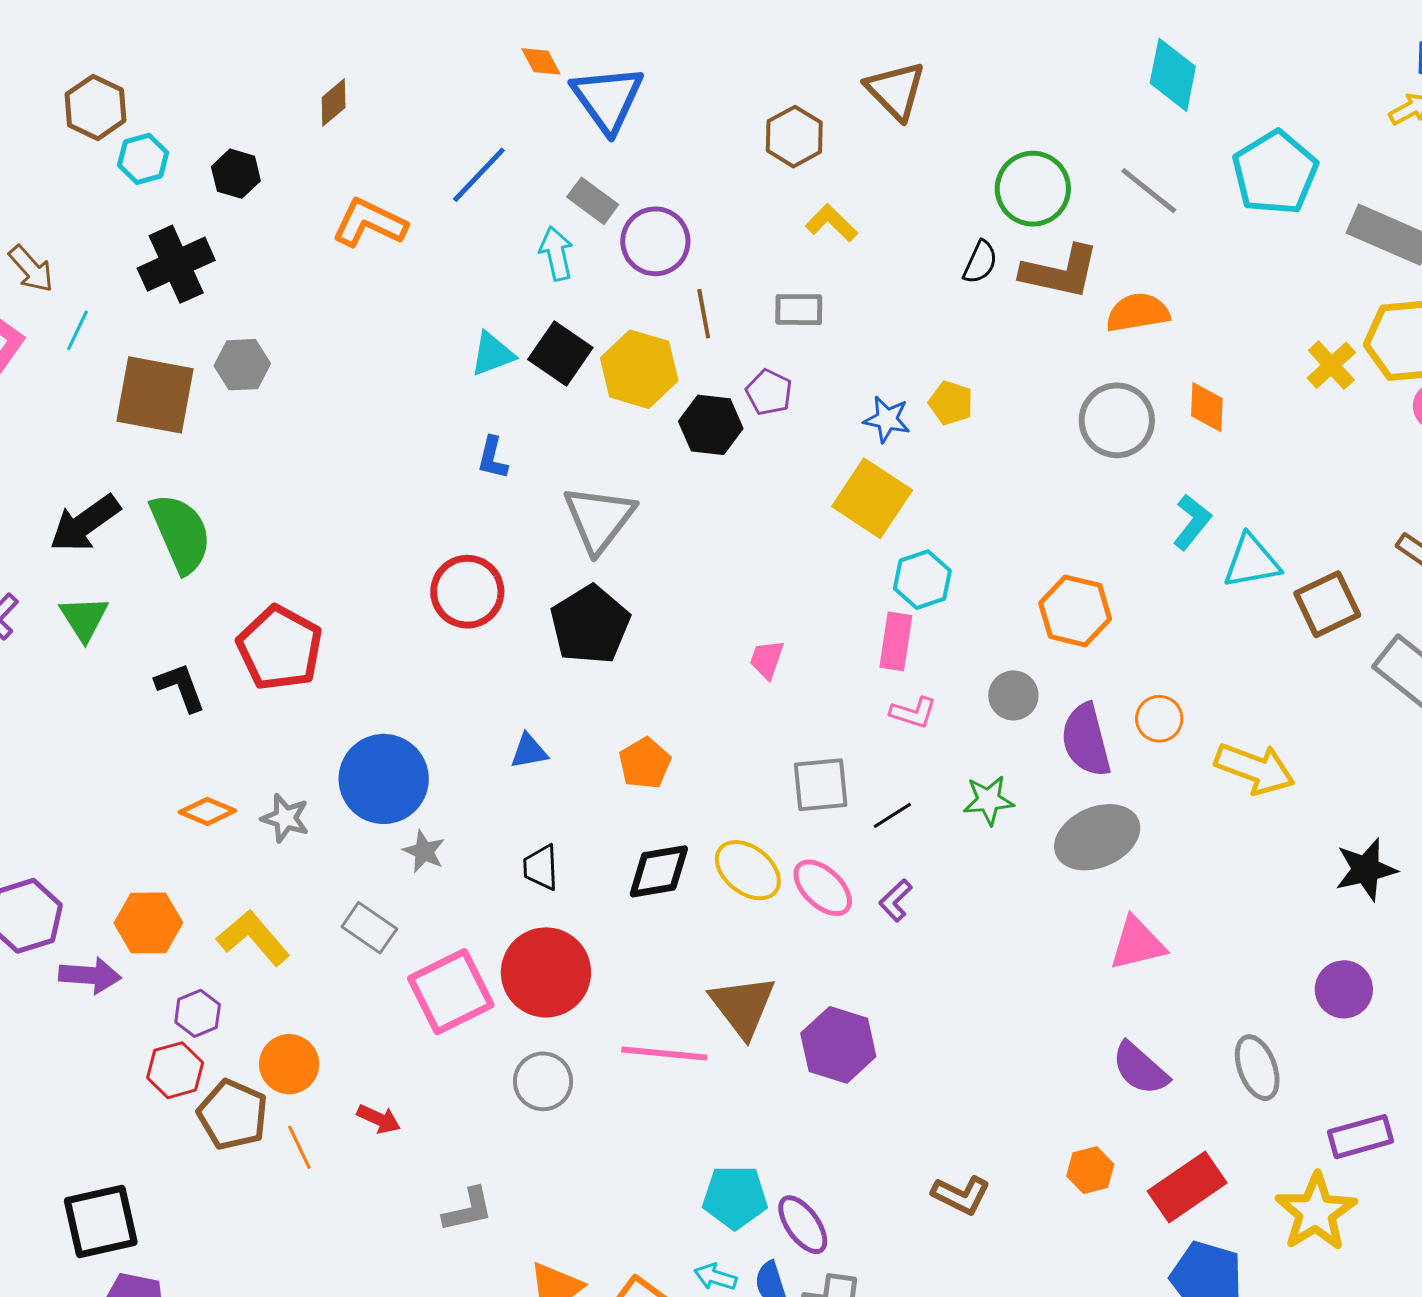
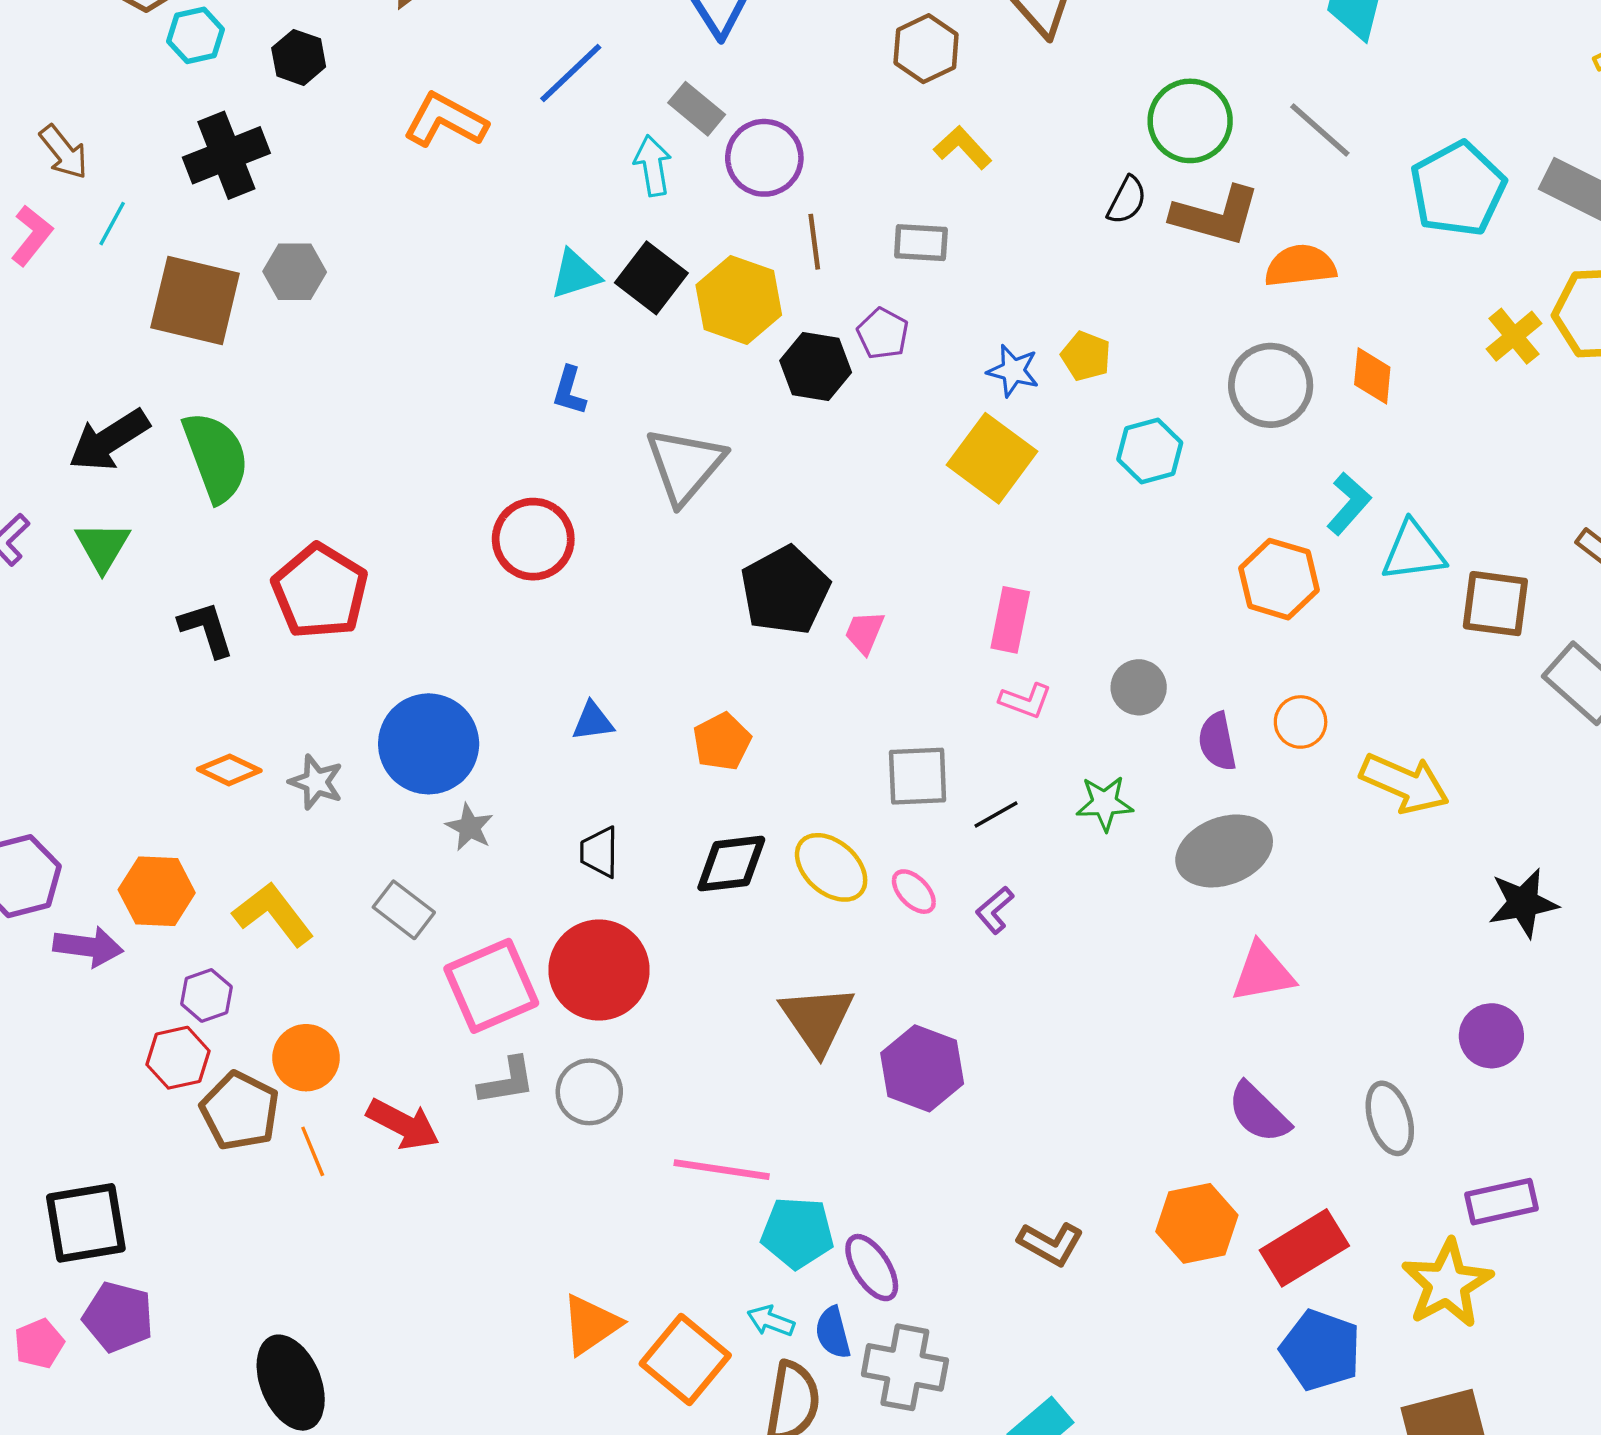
cyan pentagon: (1275, 173) -> (1458, 189), moved
cyan hexagon: (922, 580) -> (1150, 451), moved
brown square: (1327, 604) -> (1495, 604), turned 30
orange hexagon: (1075, 611) -> (1279, 579), moved
black pentagon: (590, 625) -> (785, 590), moved
purple semicircle: (1086, 740) -> (1217, 742), size x0.7
pink ellipse: (823, 888) -> (914, 892), size x0.7
pink line: (664, 1053) -> (722, 1170), moved
red arrow: (379, 1119) -> (403, 1124), size x1.5
orange hexagon: (1090, 1170) -> (1197, 1223), size x1.5
gray L-shape: (468, 1210) -> (507, 1081), moved

